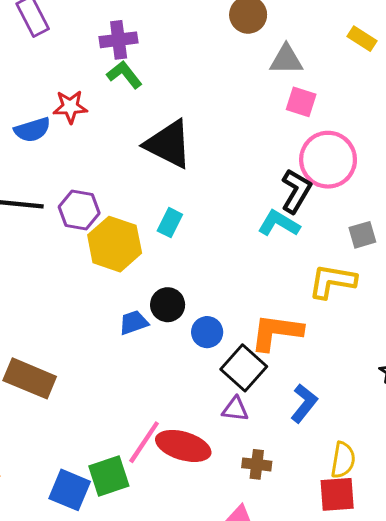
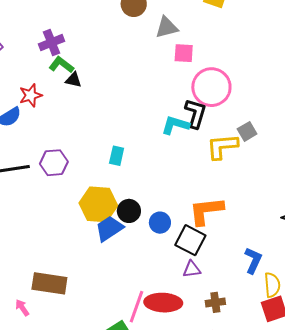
black triangle: (168, 144) -> (73, 80), moved, size x0.5
cyan L-shape: (279, 223) -> (175, 125), moved
yellow hexagon: (115, 244) -> (98, 204), moved
yellow L-shape: (332, 281) -> (222, 146), moved
blue trapezoid: (134, 322) -> (109, 229), size x1.4
blue L-shape: (304, 403) -> (253, 260), moved

